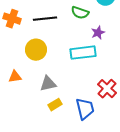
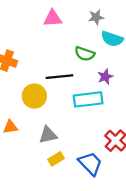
black line: (45, 19) -> (59, 77), moved
blue trapezoid: (85, 109) -> (90, 163), turned -30

